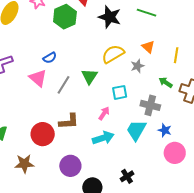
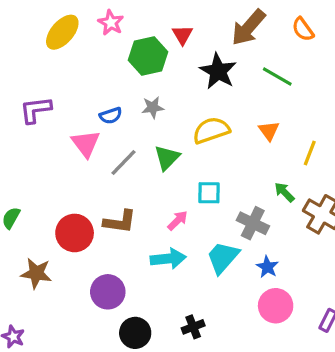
gray star: (137, 66) -> (153, 107), moved

